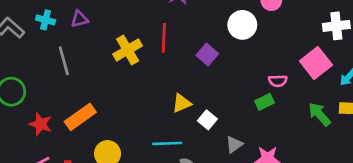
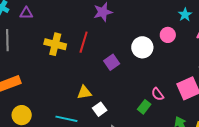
yellow cross: (128, 50) -> (55, 44), turned 30
pink semicircle: (278, 81) -> (158, 94), turned 40
green rectangle: (265, 102) -> (144, 107), turned -40

